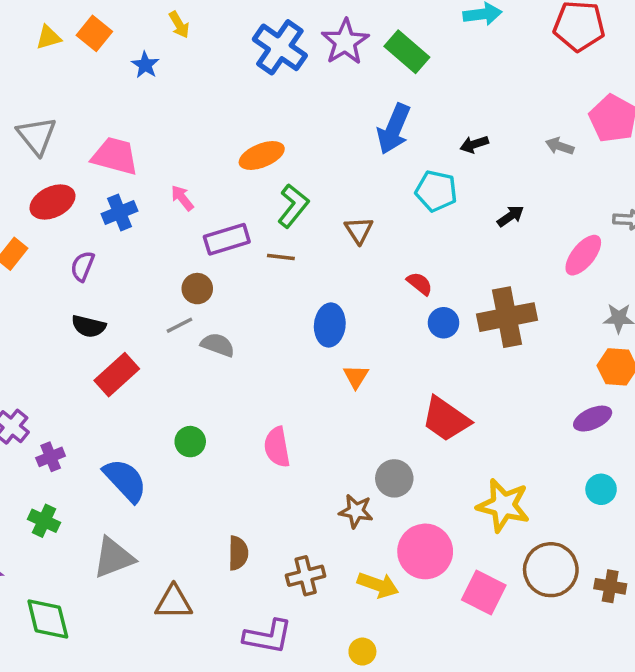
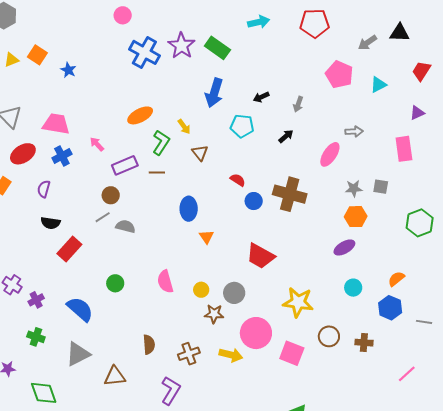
yellow arrow: (179, 25) -> (184, 127), moved
gray arrow: (560, 146) -> (298, 104), moved, turned -84
brown cross: (507, 317) -> (290, 194), turned 32
brown circle: (551, 570) -> (329, 336), size x0.7
purple L-shape: (268, 637) -> (171, 391), turned -64
yellow circle: (362, 652) -> (201, 290), moved

